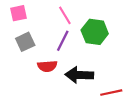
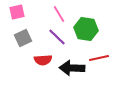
purple line: (63, 41) -> (57, 37), turned -72
red line: (111, 93) -> (99, 58), moved

